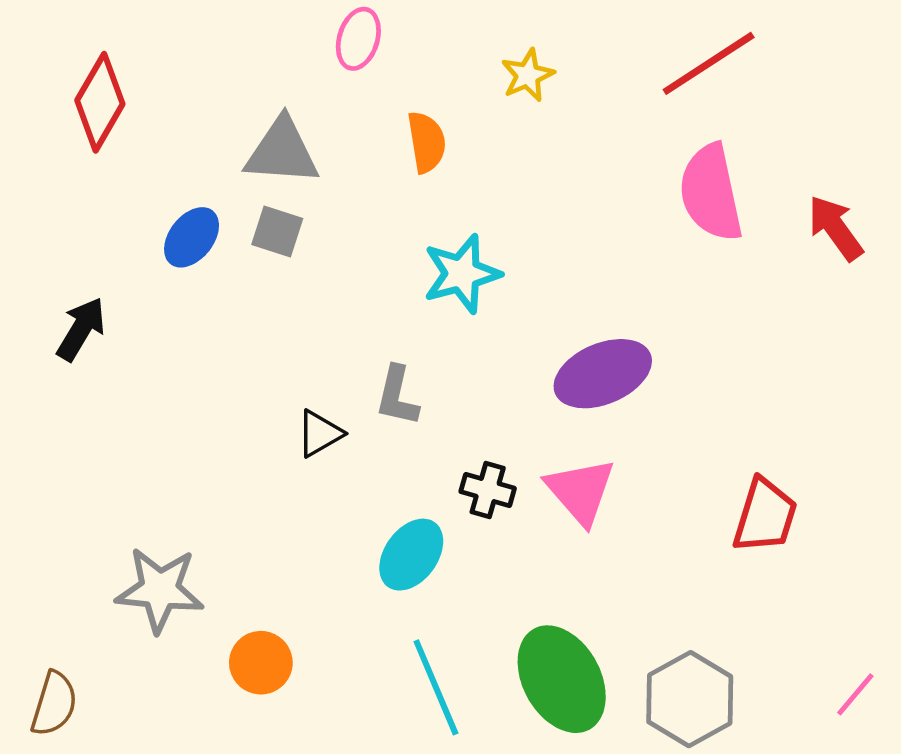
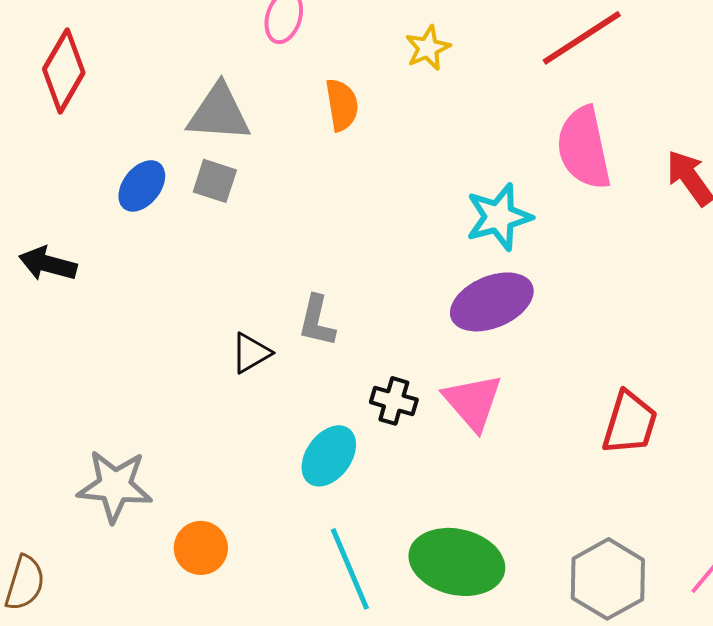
cyan star: (462, 274) -> (499, 217), moved
black arrow: (81, 329) -> (48, 264), turned -106
green ellipse: (562, 679) -> (457, 562), turned -48
gray hexagon: (690, 699) -> (608, 579), moved

